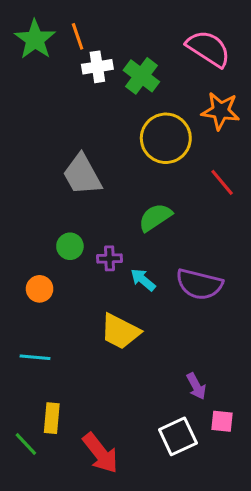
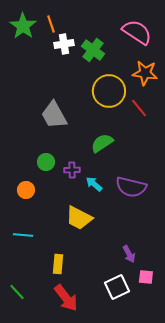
red line: (222, 182) -> (139, 108), moved
yellow rectangle: (52, 418) -> (58, 264), moved

